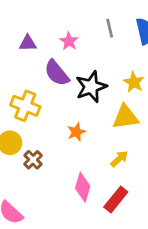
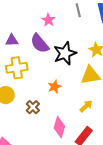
purple triangle: (28, 43) -> (12, 40), moved
yellow cross: (25, 106) -> (17, 68), turned -30
brown cross: (33, 160) -> (33, 107), moved

